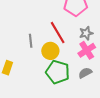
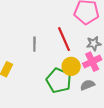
yellow circle: (50, 51) -> (71, 66), moved

